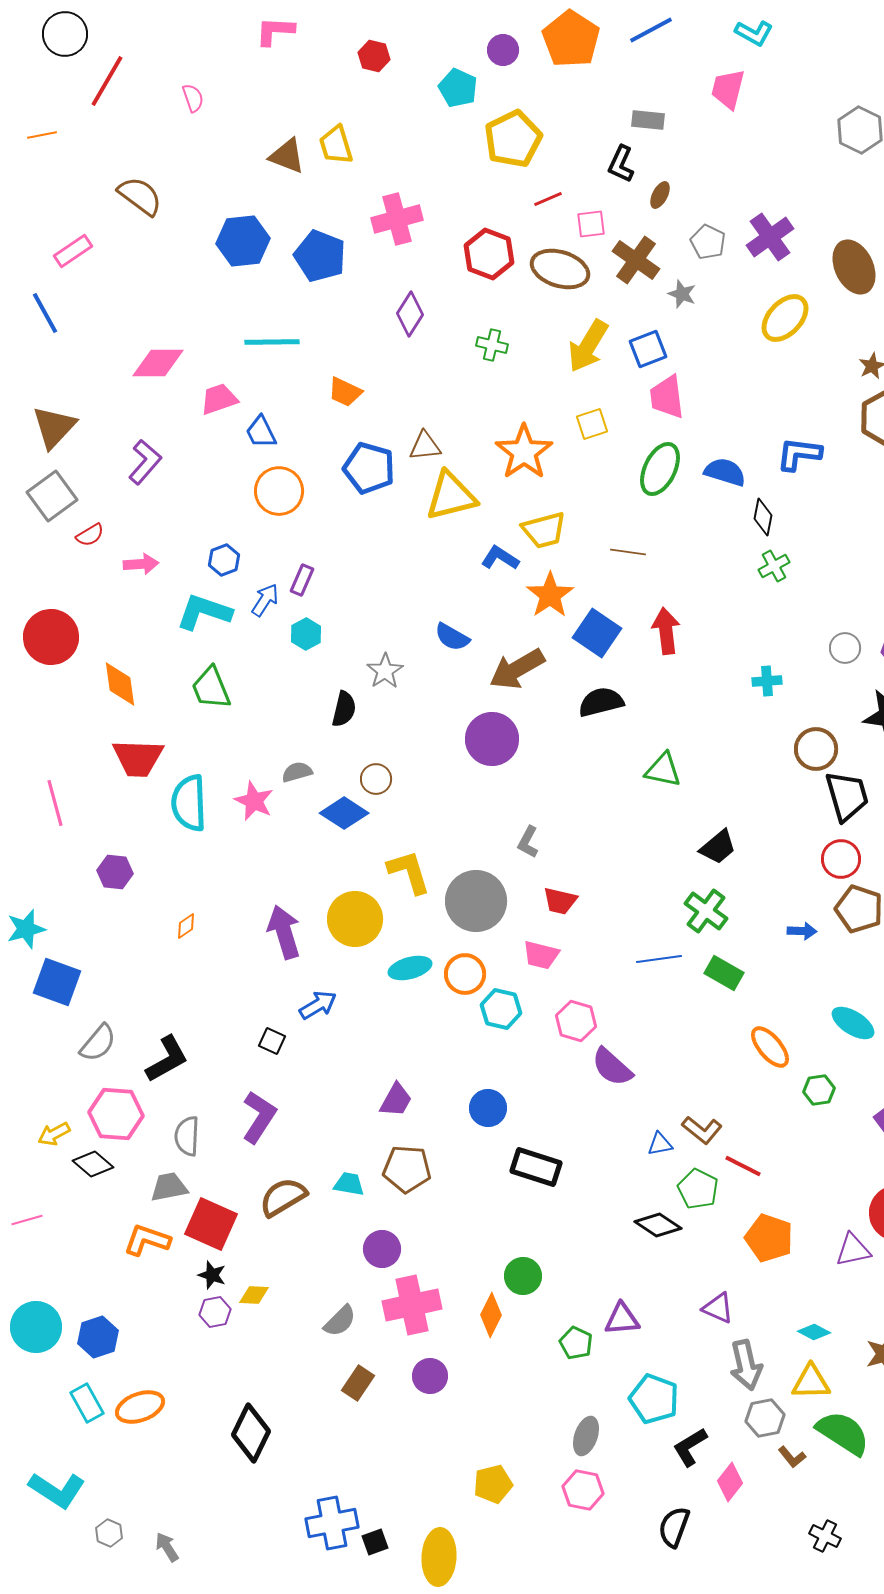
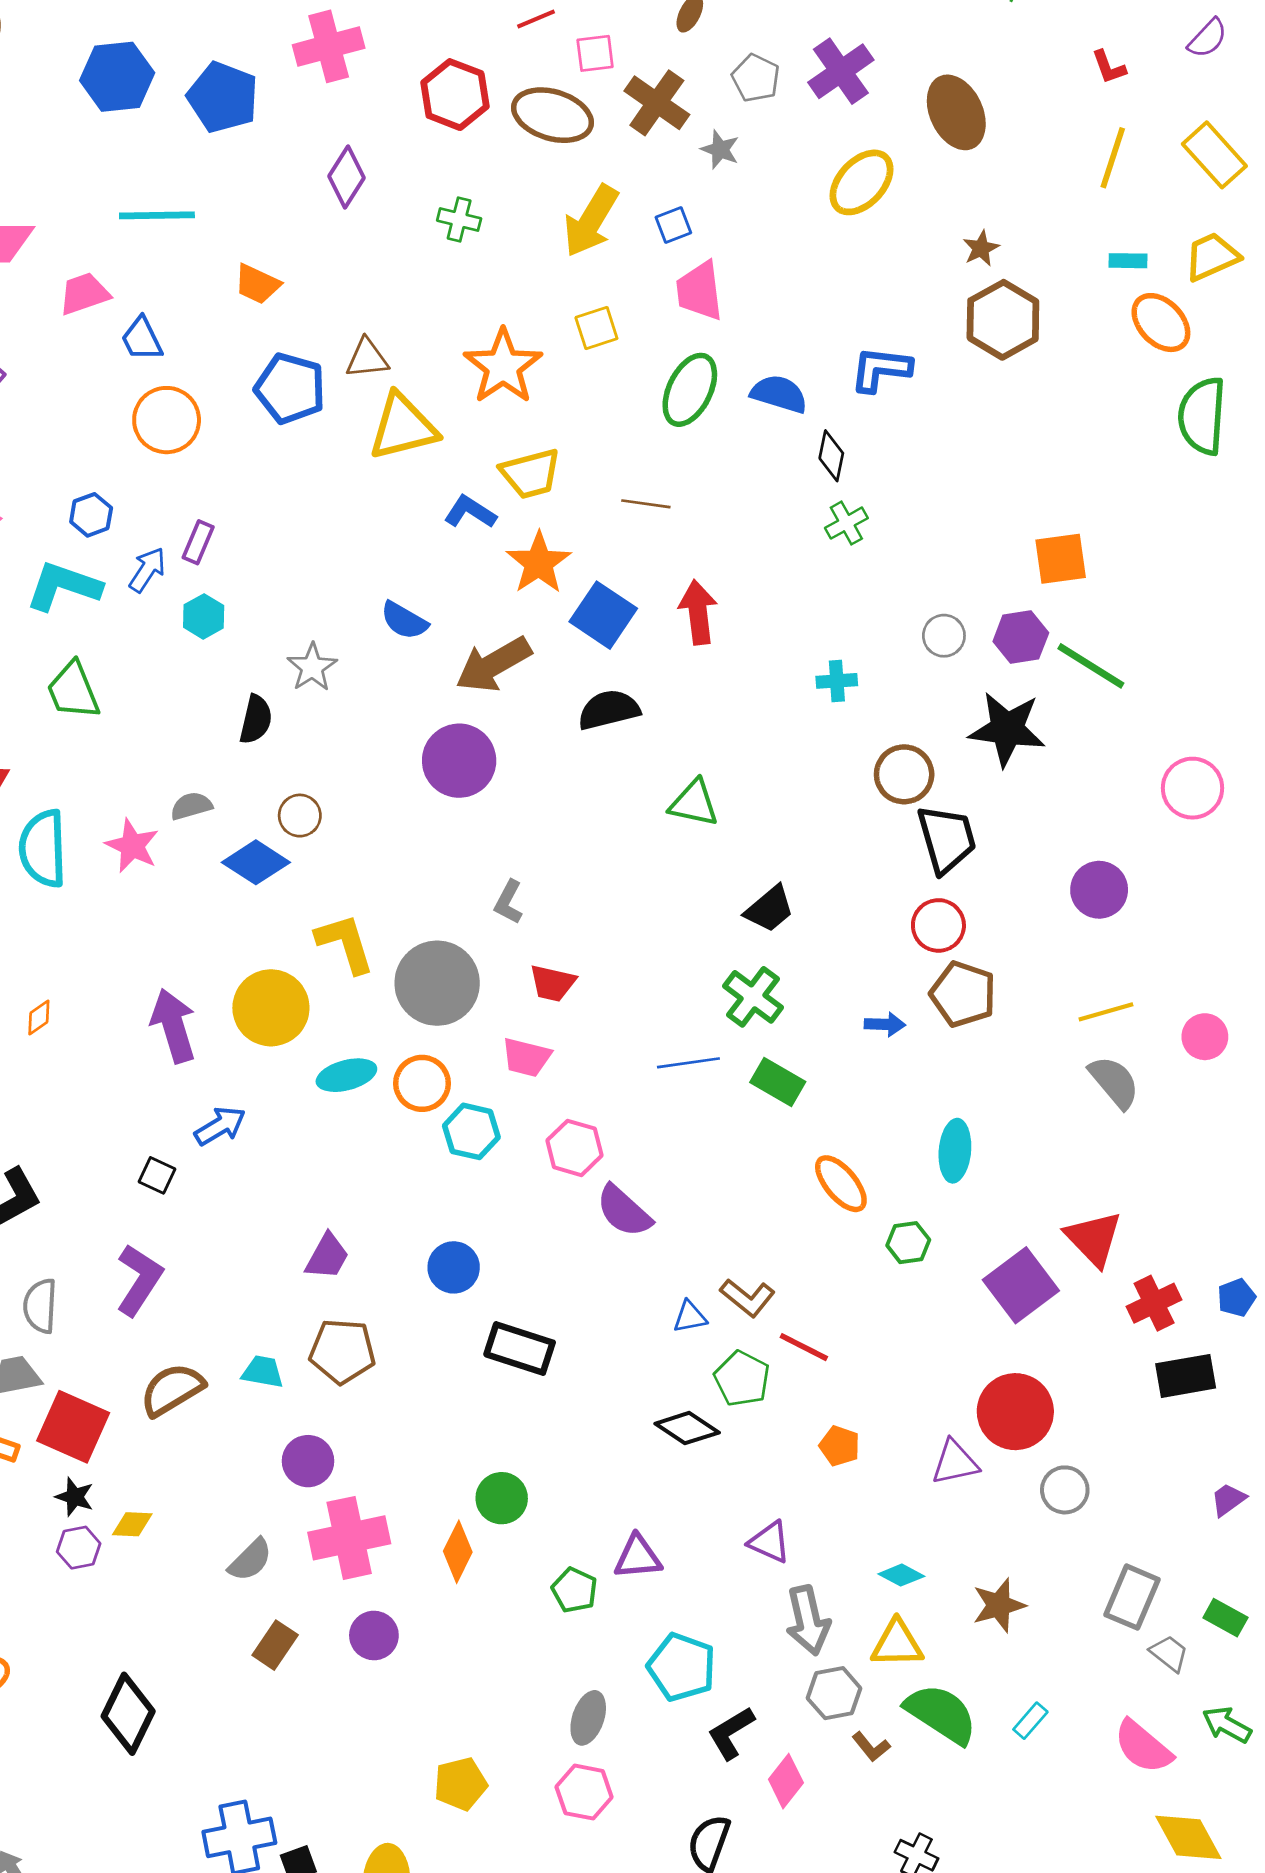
blue square: (648, 349) -> (673, 225), size x0.7
cyan ellipse: (853, 1023) -> (955, 1151), turned 63
orange pentagon: (769, 1238) -> (840, 1446), size x0.6

